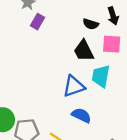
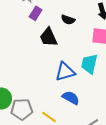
black semicircle: (91, 24) -> (68, 20), moved
black trapezoid: (84, 51) -> (49, 37), moved

